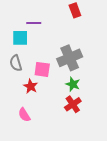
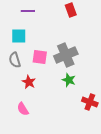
purple line: (34, 23) -> (28, 11), moved
pink square: (42, 69) -> (40, 57), moved
red cross: (73, 104) -> (90, 102), moved, turned -35

